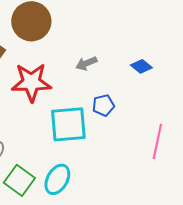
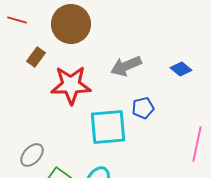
gray arrow: (86, 63) -> (126, 66), size x1.4

